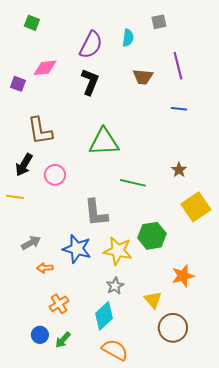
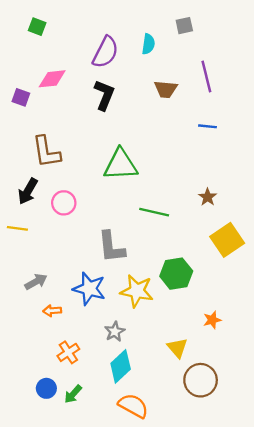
orange star: (183, 276) -> (212, 320), size x0.7
gray star: (115, 286) -> (115, 332), moved

